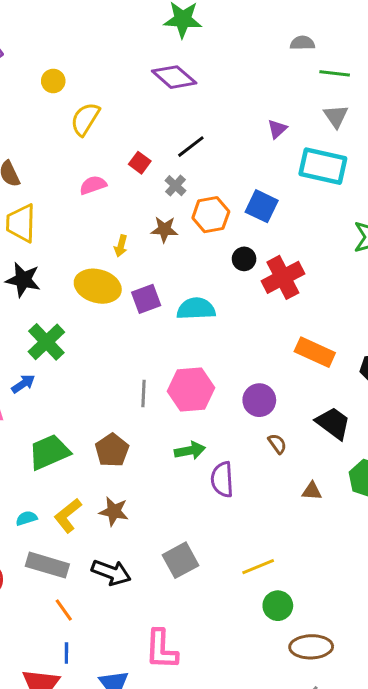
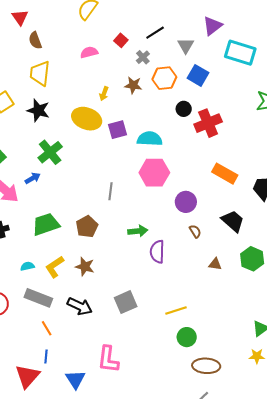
gray triangle: (336, 116) -> (186, 46), moved
purple triangle: (277, 129) -> (212, 26), size x1.5
pink hexagon: (191, 389) -> (154, 173), moved

